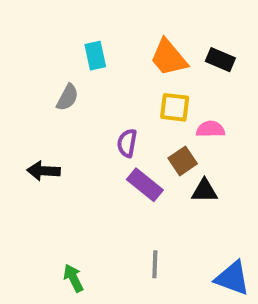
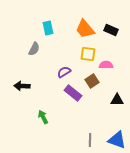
purple semicircle: (127, 143) -> (64, 72), turned 48
black triangle: (204, 191) -> (117, 100), moved
gray line: (155, 264) -> (90, 140), moved
green arrow: (73, 278) -> (43, 117), moved

